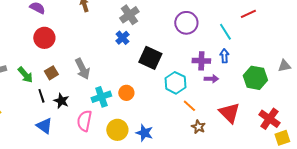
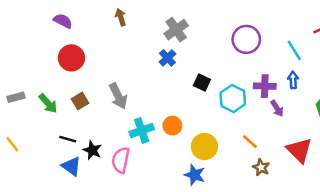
black square: (150, 58) -> (202, 83), size x0.6
purple arrow: (211, 79) -> (277, 108), turned 56
cyan hexagon: (175, 83) -> (233, 99), moved
black line: (41, 96) -> (68, 139), moved, turned -56
black star: (61, 101) -> (92, 150), moved
yellow circle: (117, 130) -> (204, 147), moved

